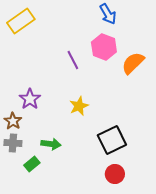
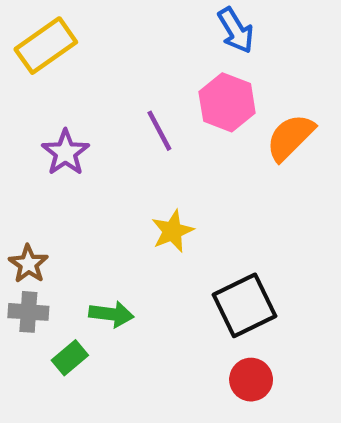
purple star: (30, 99) -> (65, 153), moved

